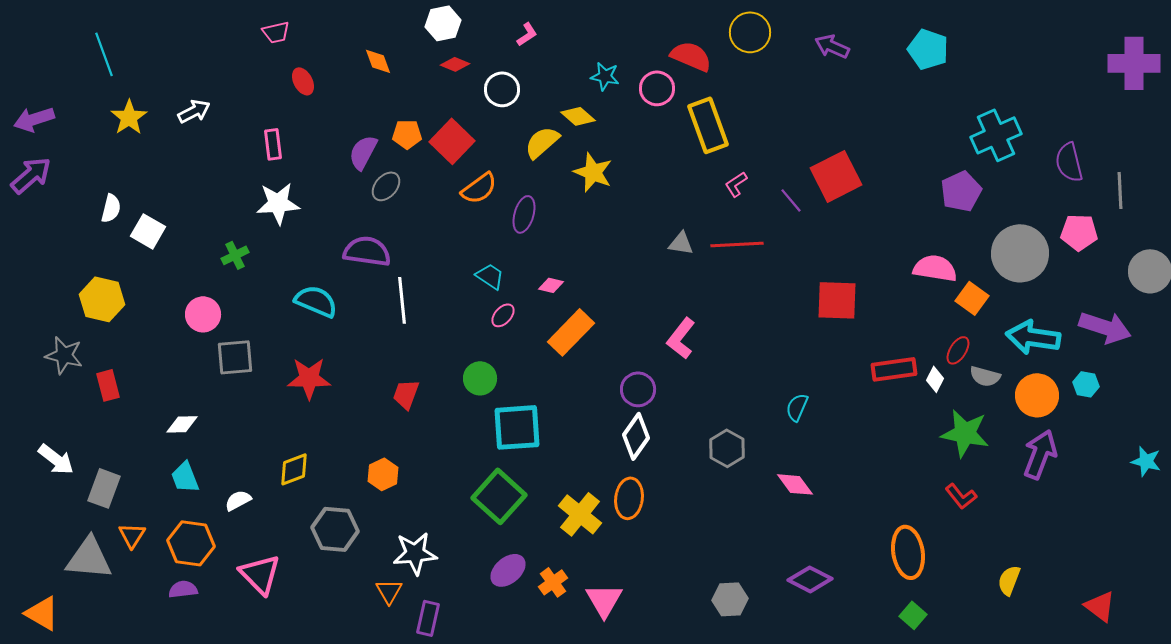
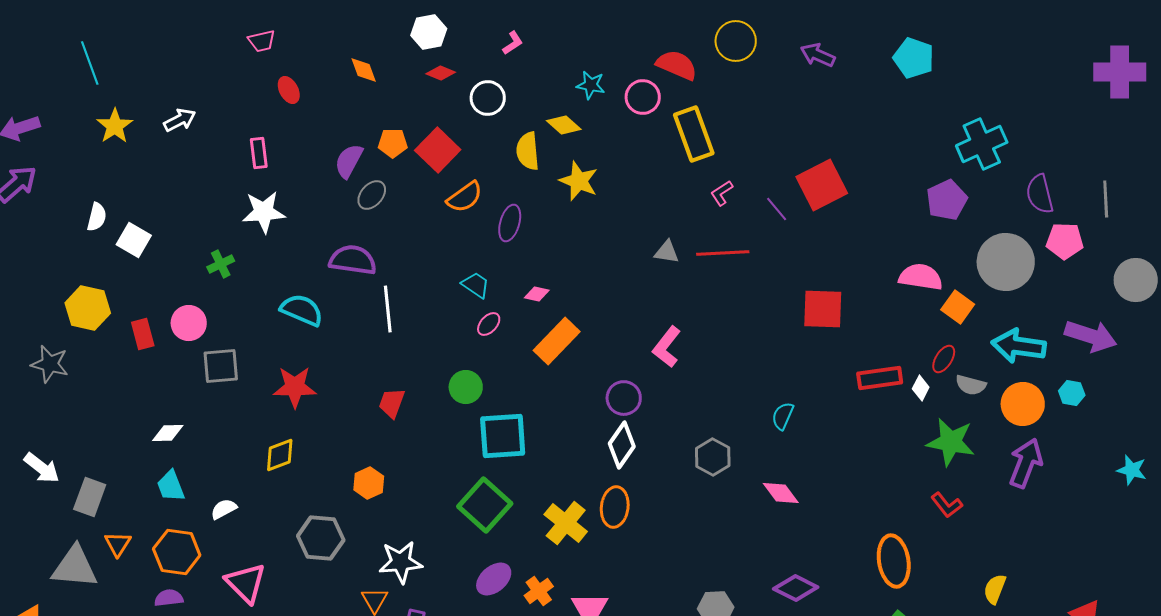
yellow semicircle: (542, 142) -> (528, 151), turned -54
purple semicircle: (1069, 162) -> (1040, 194), moved
red rectangle: (108, 385) -> (143, 334), moved
yellow diamond: (294, 469) -> (280, 455), moved

